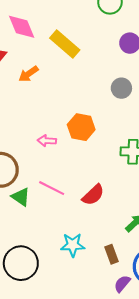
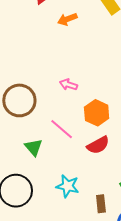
orange hexagon: (81, 127) -> (97, 113), moved
green triangle: (21, 197) -> (34, 147), moved

